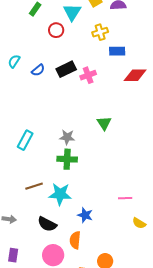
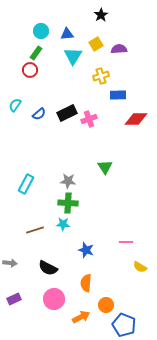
red circle: (56, 30) -> (30, 70), moved
cyan star: (60, 194) -> (63, 224), moved, size x0.6
blue star: (85, 215) -> (86, 250), moved
orange semicircle: (75, 240) -> (86, 283), moved
purple rectangle: (13, 255) -> (14, 299), turned 56

